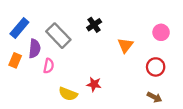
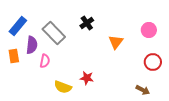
orange rectangle: (15, 60) -> (14, 56), turned -32
red circle: (156, 67) -> (153, 62), moved

